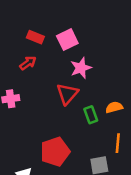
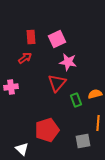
red rectangle: (35, 37) -> (31, 37), turned 64
pink star: (81, 68) -> (68, 62), turned 30

